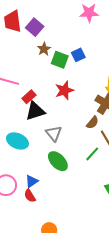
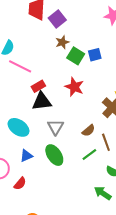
red star: (64, 90) -> (74, 87), turned 30
brown semicircle: (93, 123) -> (88, 130), moved
blue triangle: (32, 181) -> (26, 156), moved
red semicircle: (30, 196) -> (20, 184), turned -120

